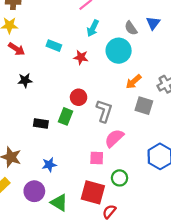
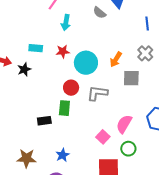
cyan circle: (119, 51) -> (86, 63), moved
black star: (25, 80) -> (24, 69), moved
gray L-shape: (104, 111) -> (97, 93), turned -85
pink semicircle: (114, 138) -> (124, 124), moved
pink square: (97, 158) -> (103, 137), turned -32

